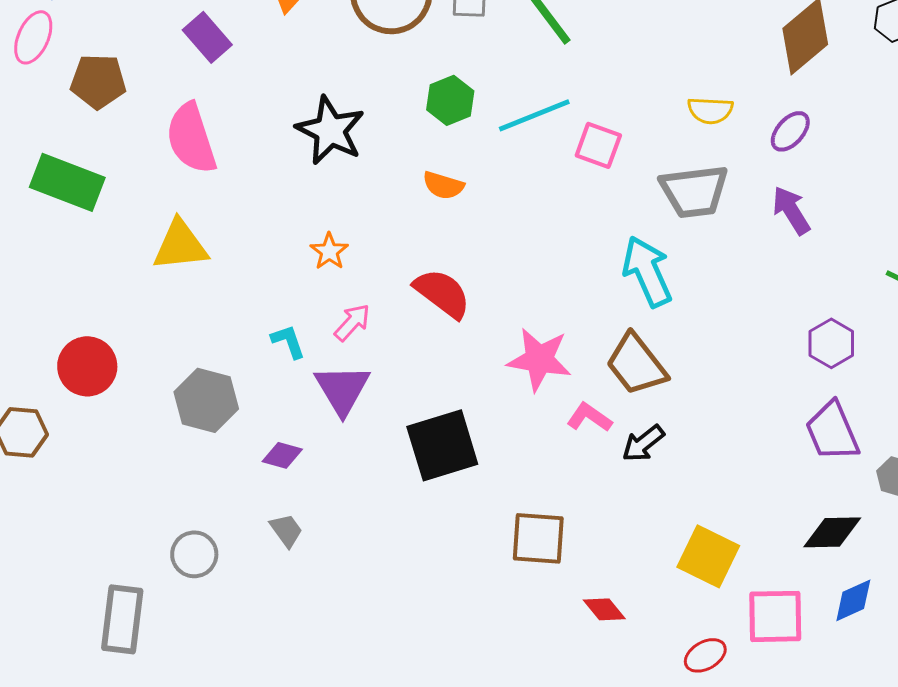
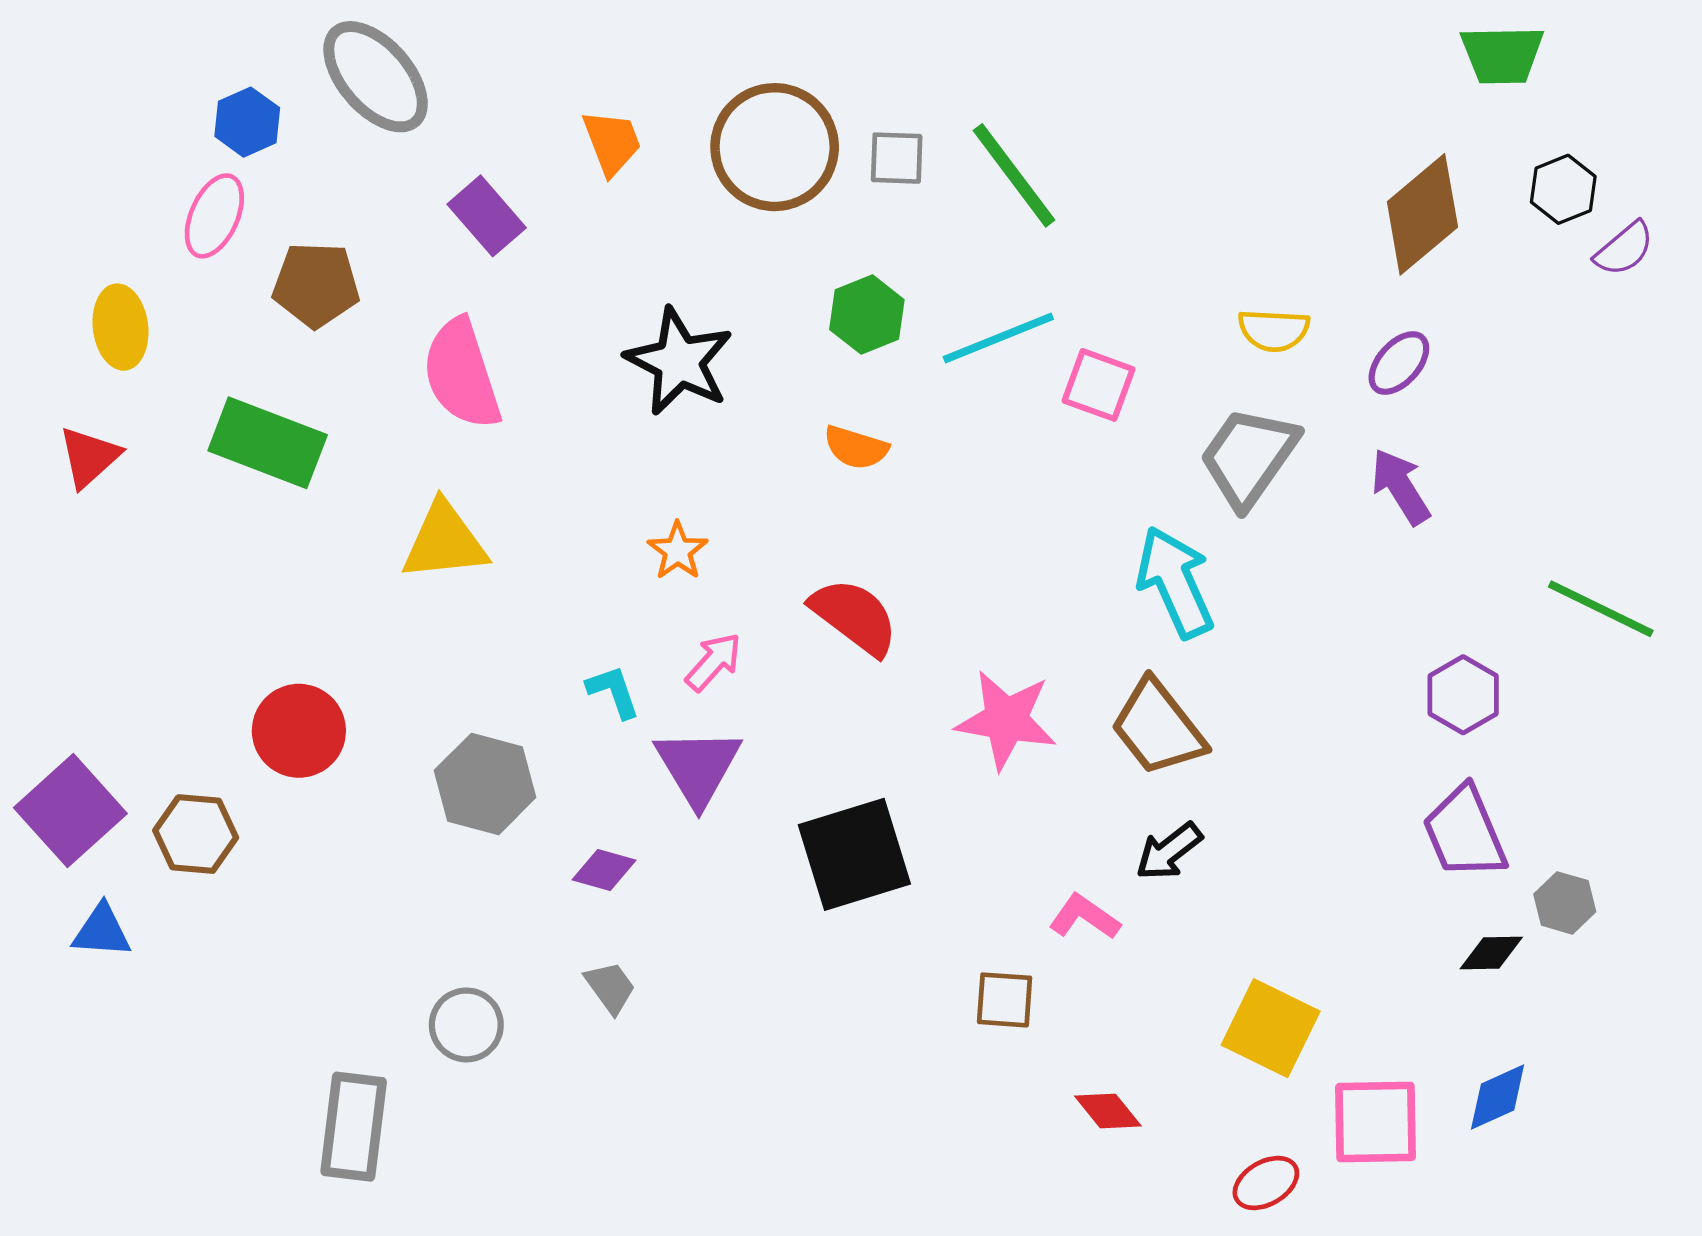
gray trapezoid: (694, 191) -> (1249, 457), turned 132
pink L-shape: (589, 417) -> (1084, 917), moved
black diamond: (832, 532) -> (1491, 953), moved, size x0.7
brown square: (538, 538) -> (1005, 1000), size x0.7

